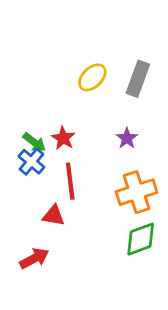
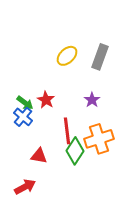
red line: (70, 181) -> (67, 131), moved
green diamond: (141, 239) -> (75, 151), moved, turned -36

